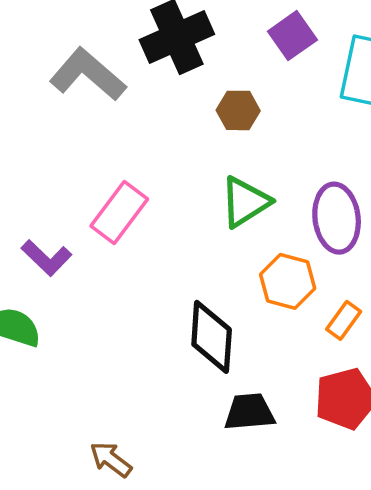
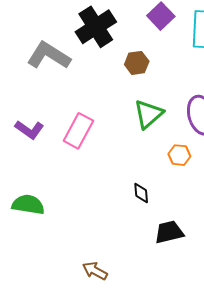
purple L-shape: (47, 258) -> (29, 130), moved
orange hexagon: (288, 281) -> (179, 155), size x0.7
black diamond: (212, 337) -> (141, 193), size x0.5

